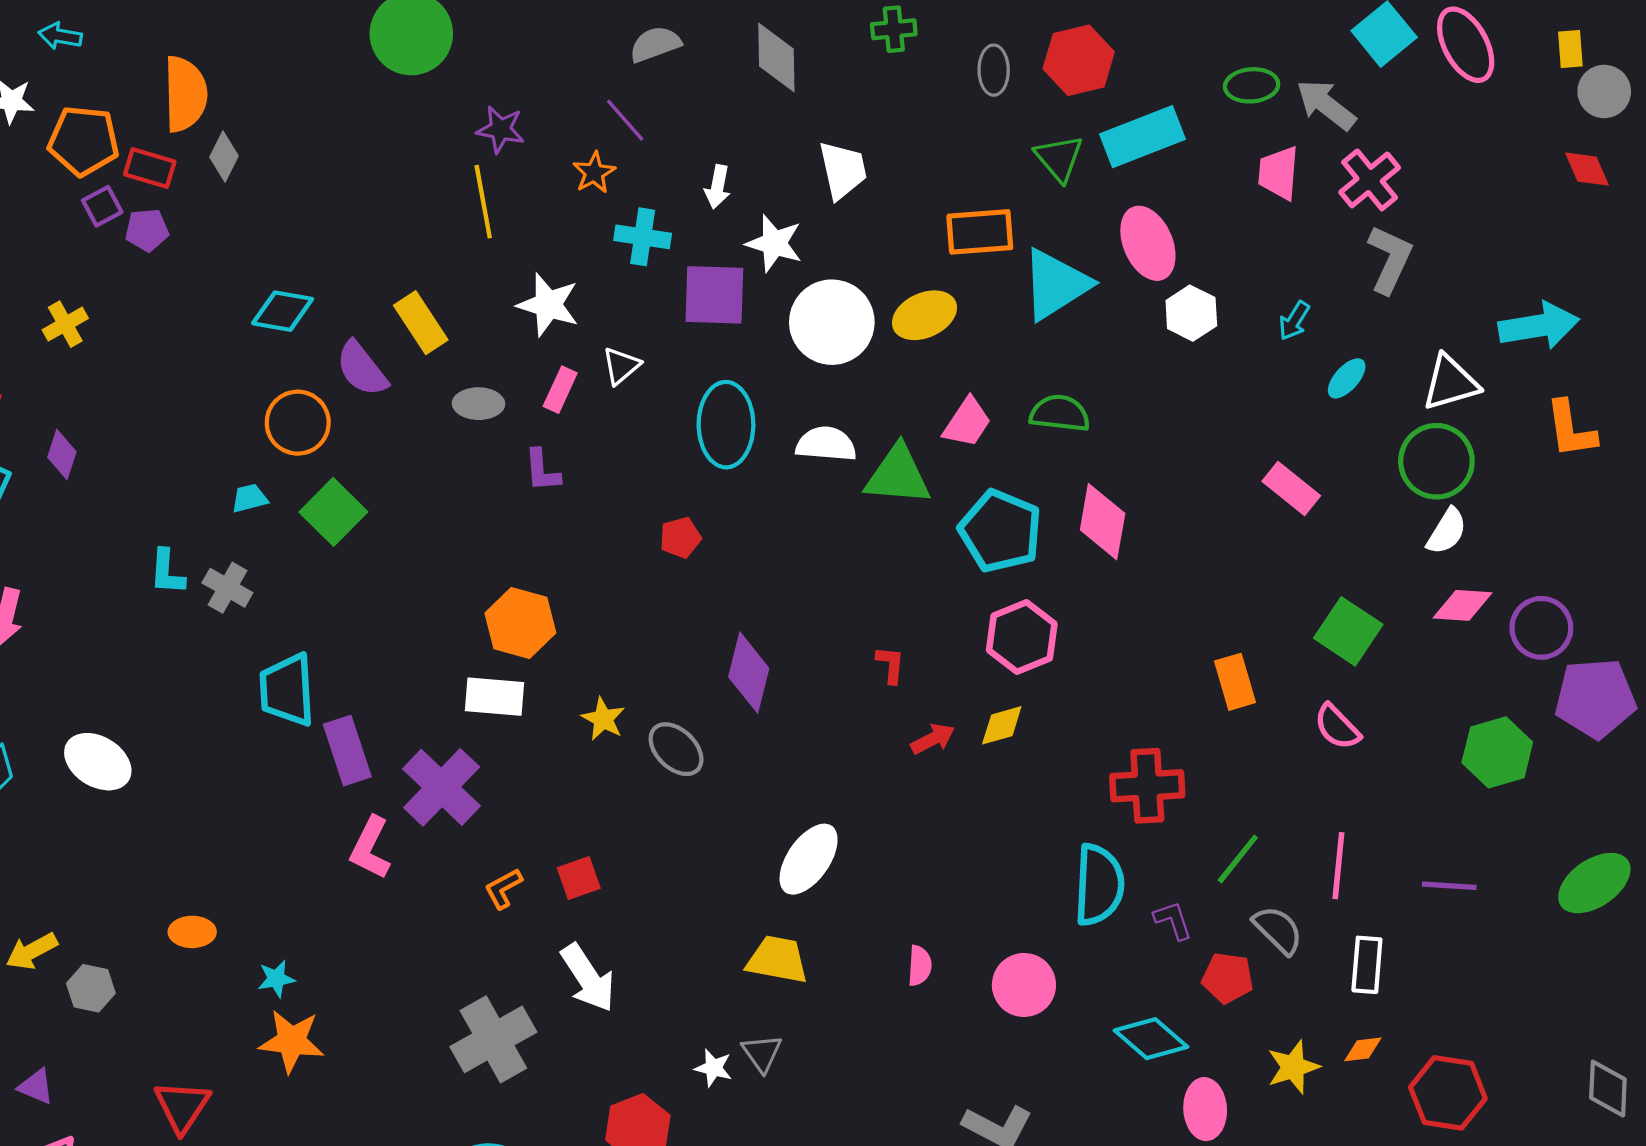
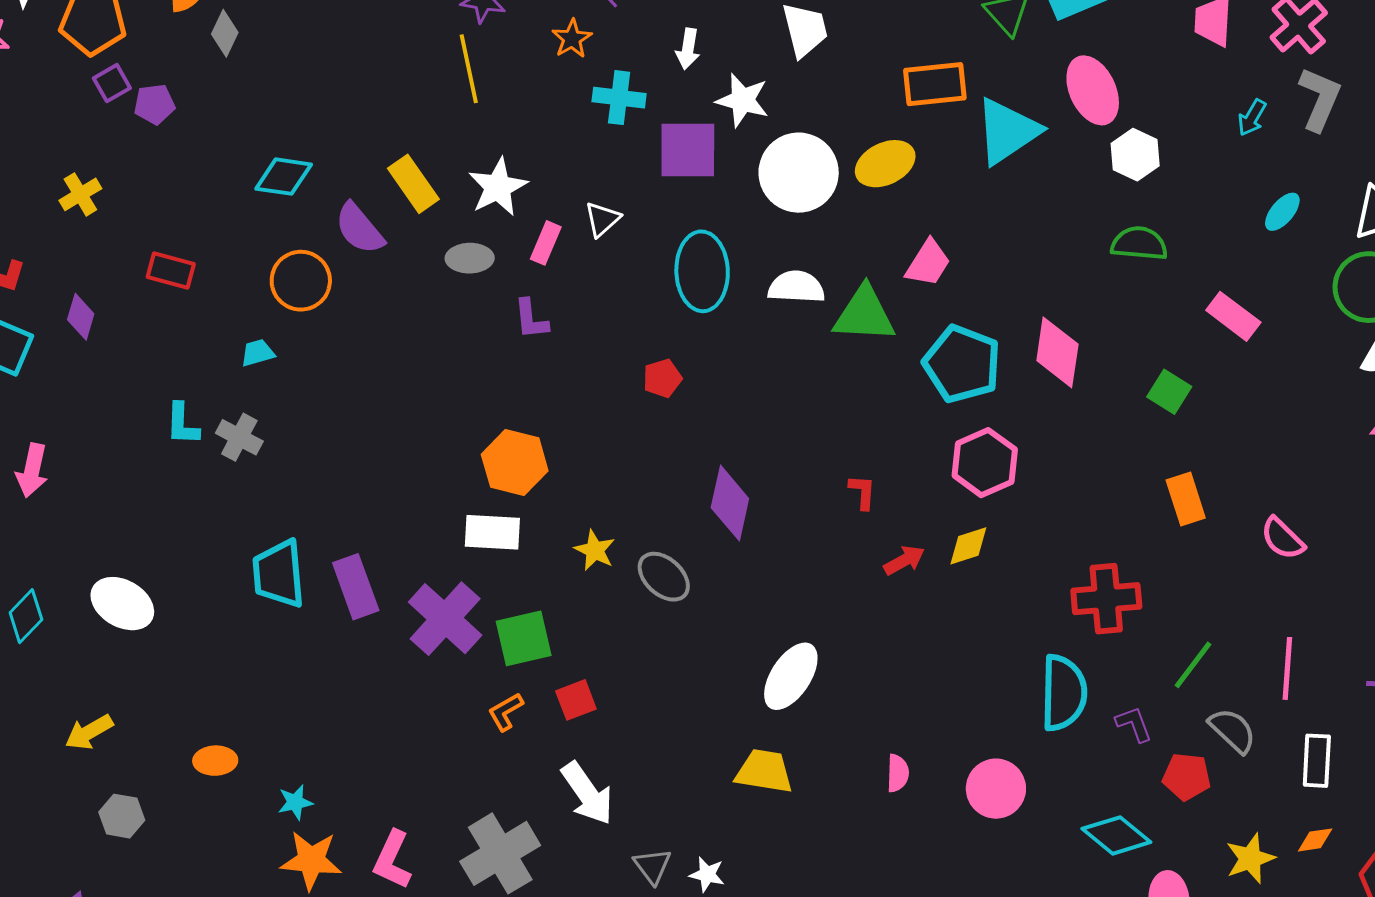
red rectangle: (150, 168) -> (171, 270), moved
white star: (548, 305) -> (498, 187), moved, turned 30
cyan arrow: (1294, 321) -> (1252, 118), moved
green semicircle: (1060, 413) -> (1139, 244), moved
green square: (333, 512) -> (524, 638), moved, turned 34
green square: (1348, 631) -> (1169, 392), moved, size x0.7
cyan trapezoid: (287, 690) -> (279, 574), moved
pink L-shape: (370, 848) -> (392, 860), moved
yellow arrow: (32, 951) -> (89, 732), moved
gray triangle: (762, 1053) -> (652, 866), moved

